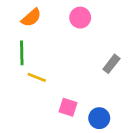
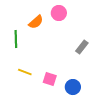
orange semicircle: (31, 18) -> (36, 22), moved
yellow line: (37, 77) -> (25, 72), moved

